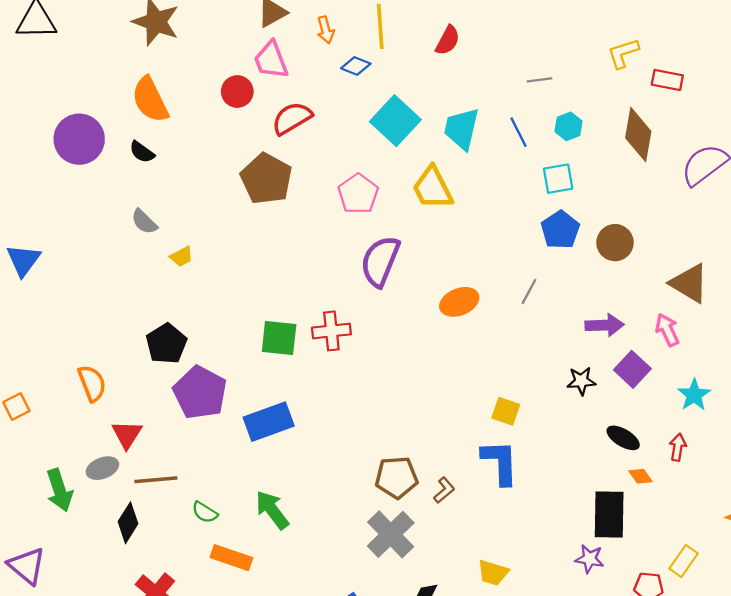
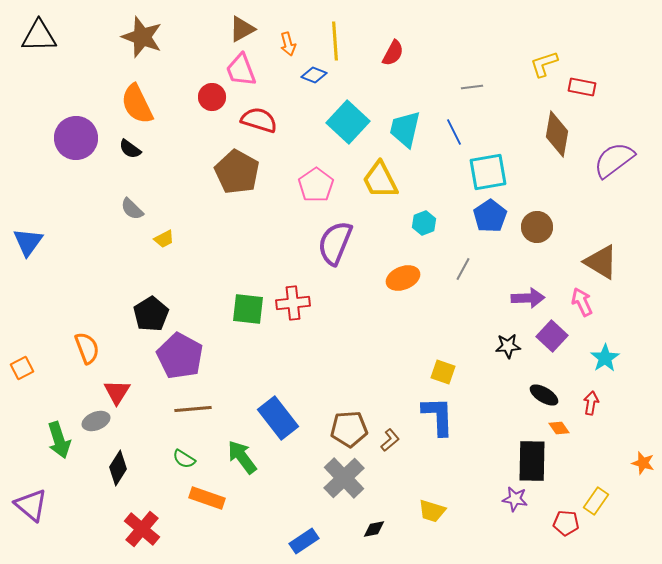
red semicircle: (292, 118) -> (259, 120), turned 48
cyan hexagon: (569, 126) -> (424, 223), moved
cyan square: (558, 179) -> (488, 172), size x1.4
blue rectangle: (269, 422) -> (278, 418), moved, turned 72
brown line: (156, 480) -> (193, 409), moved

